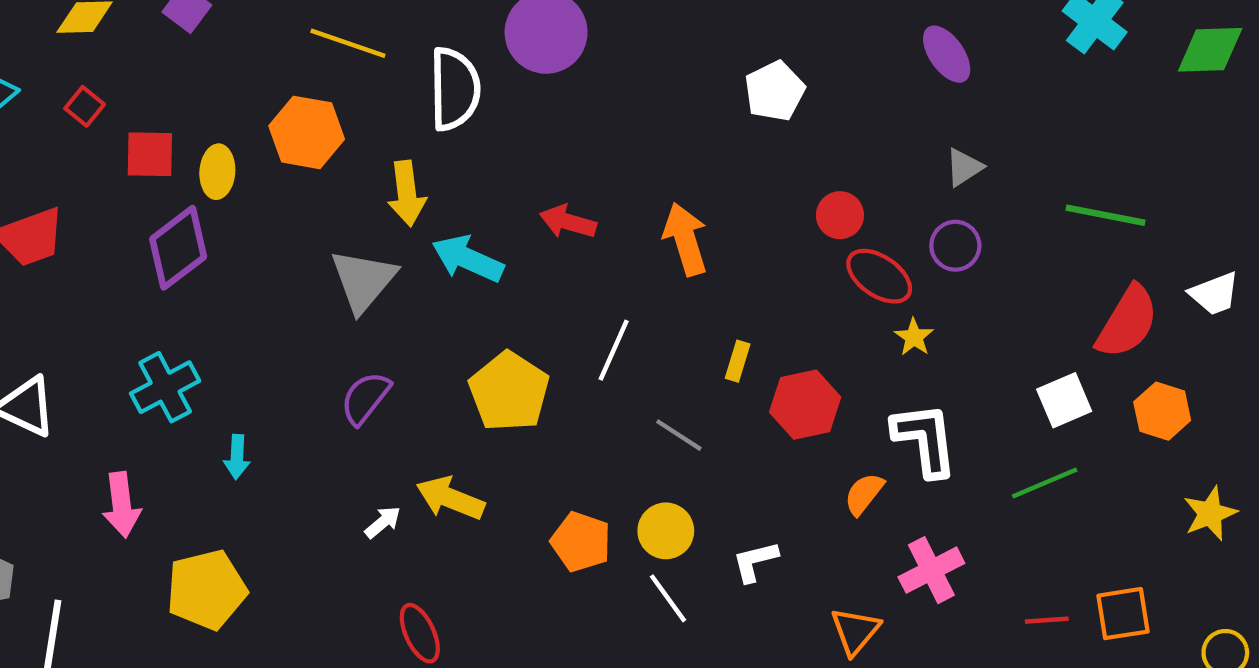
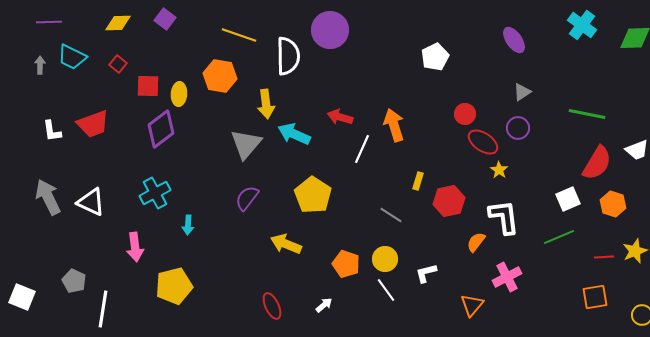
white line: (614, 350) -> (362, 149), moved
white arrow: (383, 522) -> (324, 305), moved
red line: (1047, 620) -> (604, 257), moved

